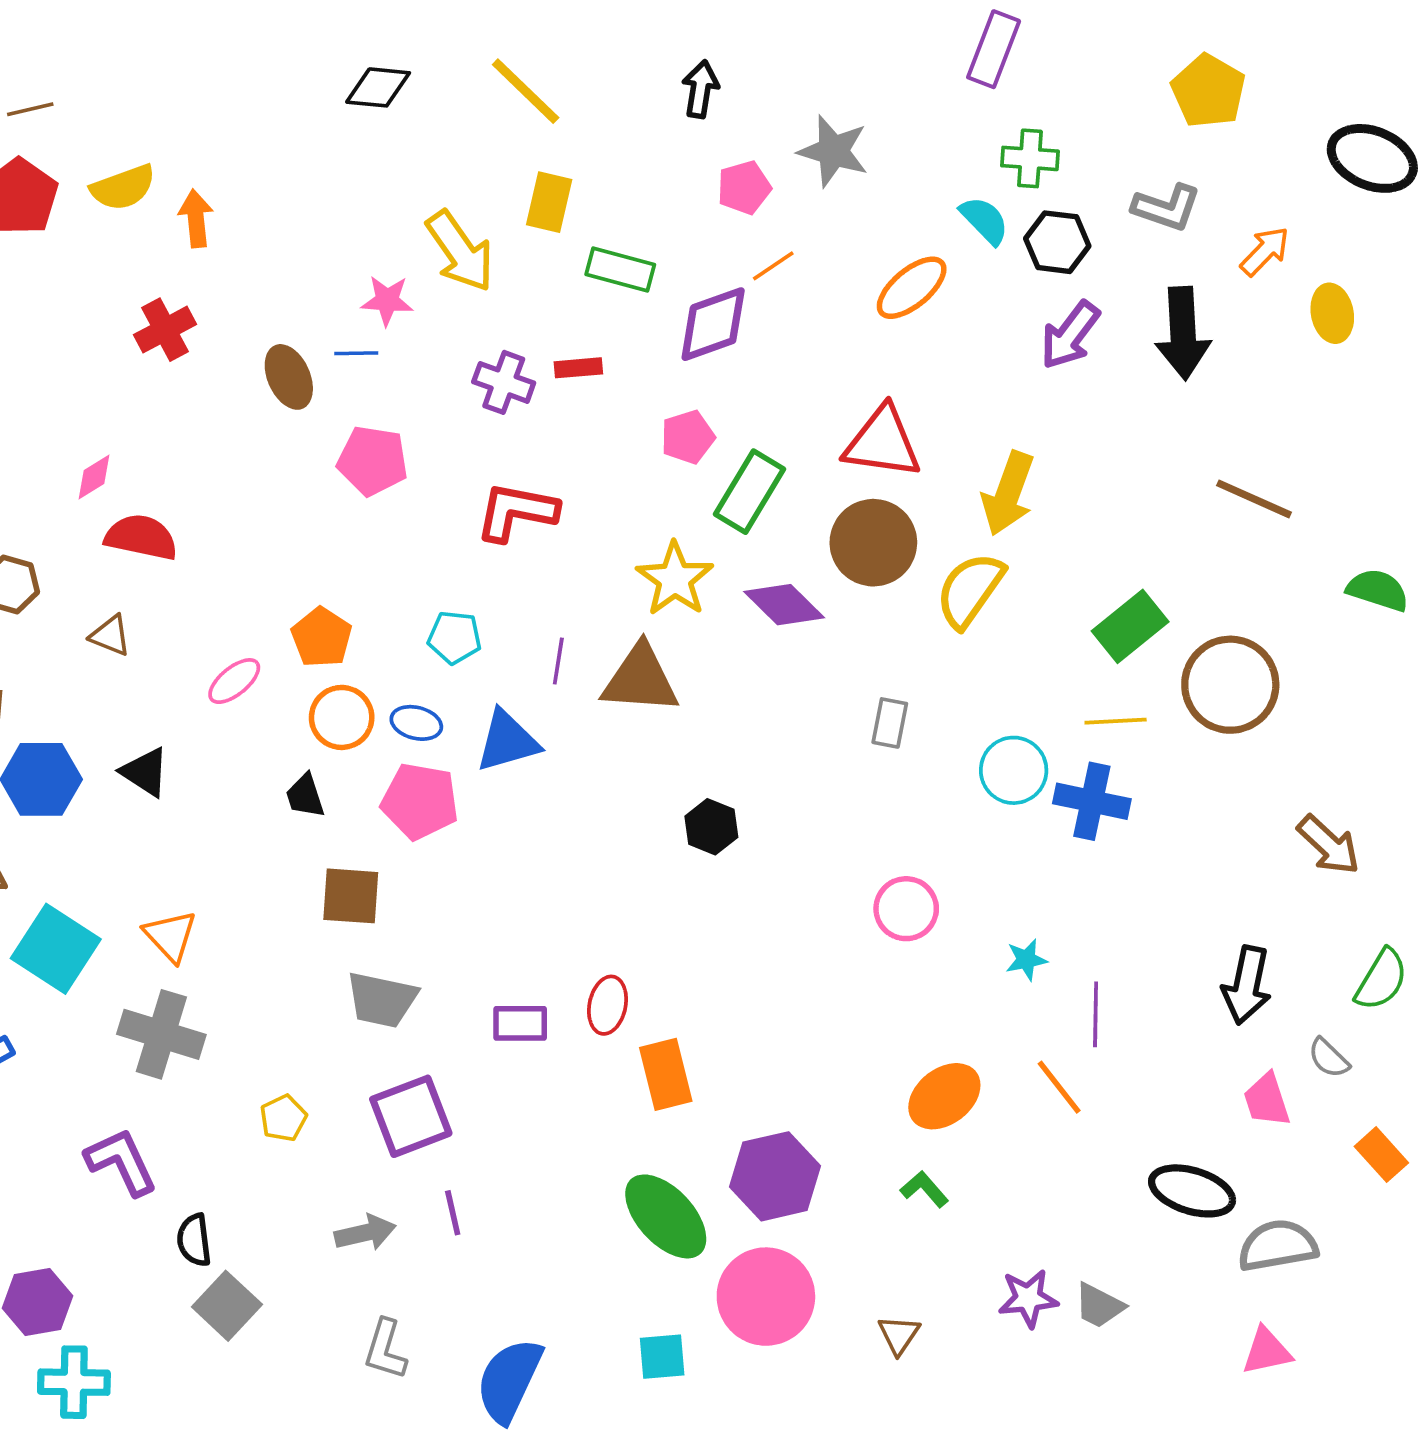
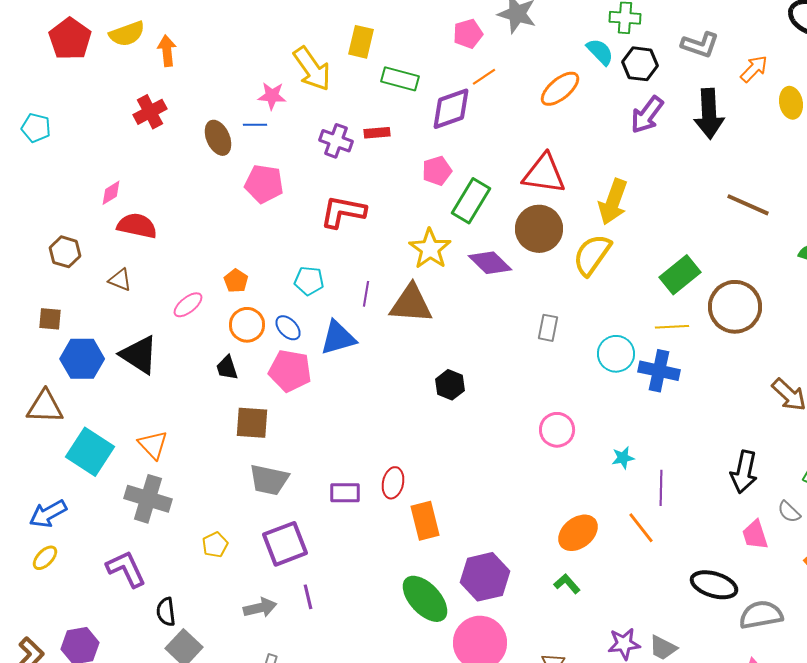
orange pentagon: (322, 637) -> (236, 281), size x0.7
blue ellipse: (416, 723) -> (288, 328), turned 32
black triangle: (145, 772) -> (139, 355), size x1.4

